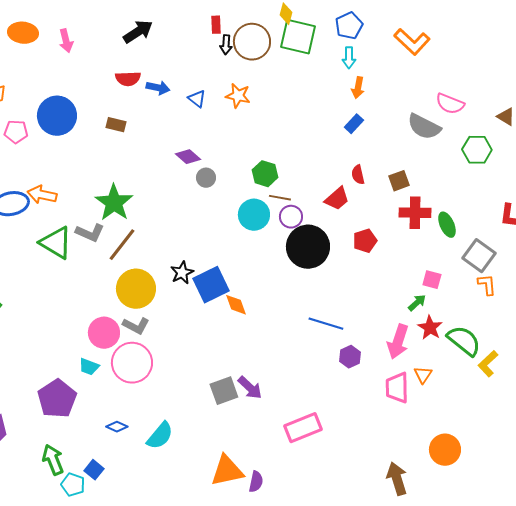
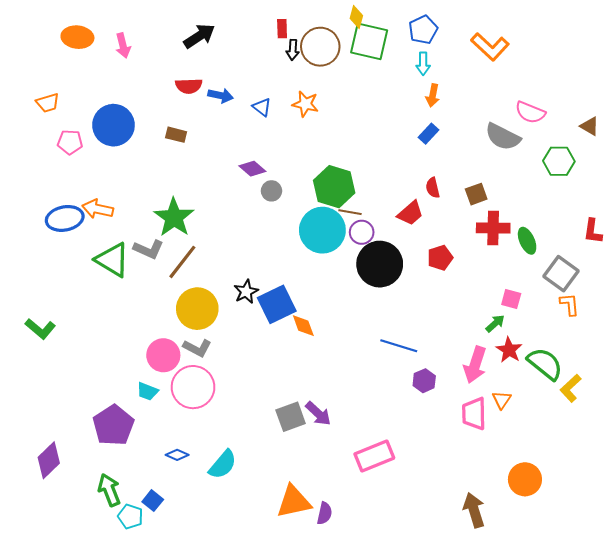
green hexagon: (265, 174) -> (334, 187), size x1.5
cyan circle: (254, 215) -> (322, 230), size x1.4

